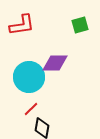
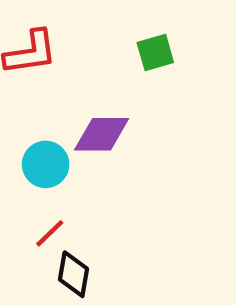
cyan circle: (29, 77) -> (46, 164), size x0.7

